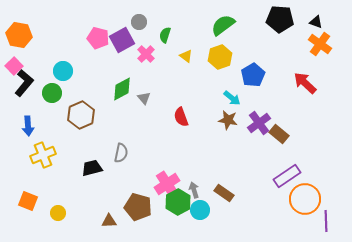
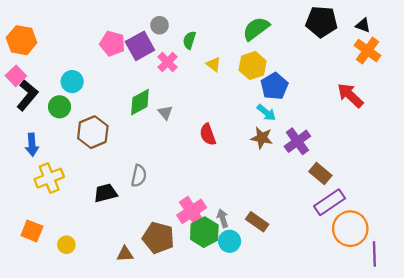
blue pentagon: (253, 75) -> (274, 86), moved
brown rectangle: (279, 134) -> (320, 173), moved

